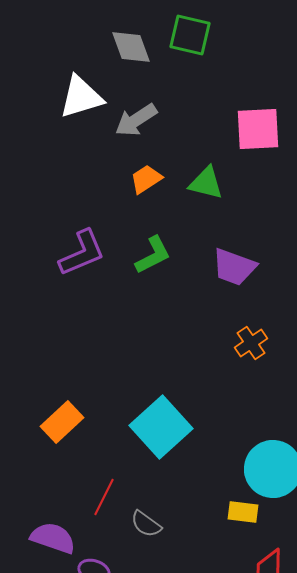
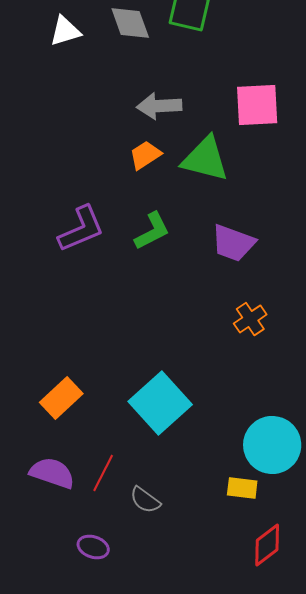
white triangle: (81, 97) -> (65, 31), moved, size x0.7
gray arrow: (136, 120) -> (159, 106), moved, turned 30
green triangle: (206, 183) -> (205, 159), size x1.4
purple semicircle: (53, 538) -> (52, 473), moved

